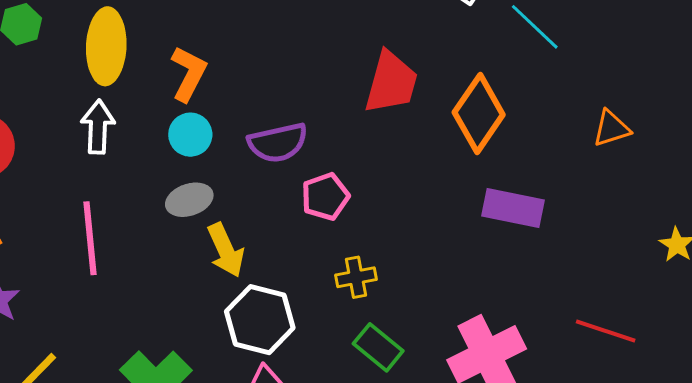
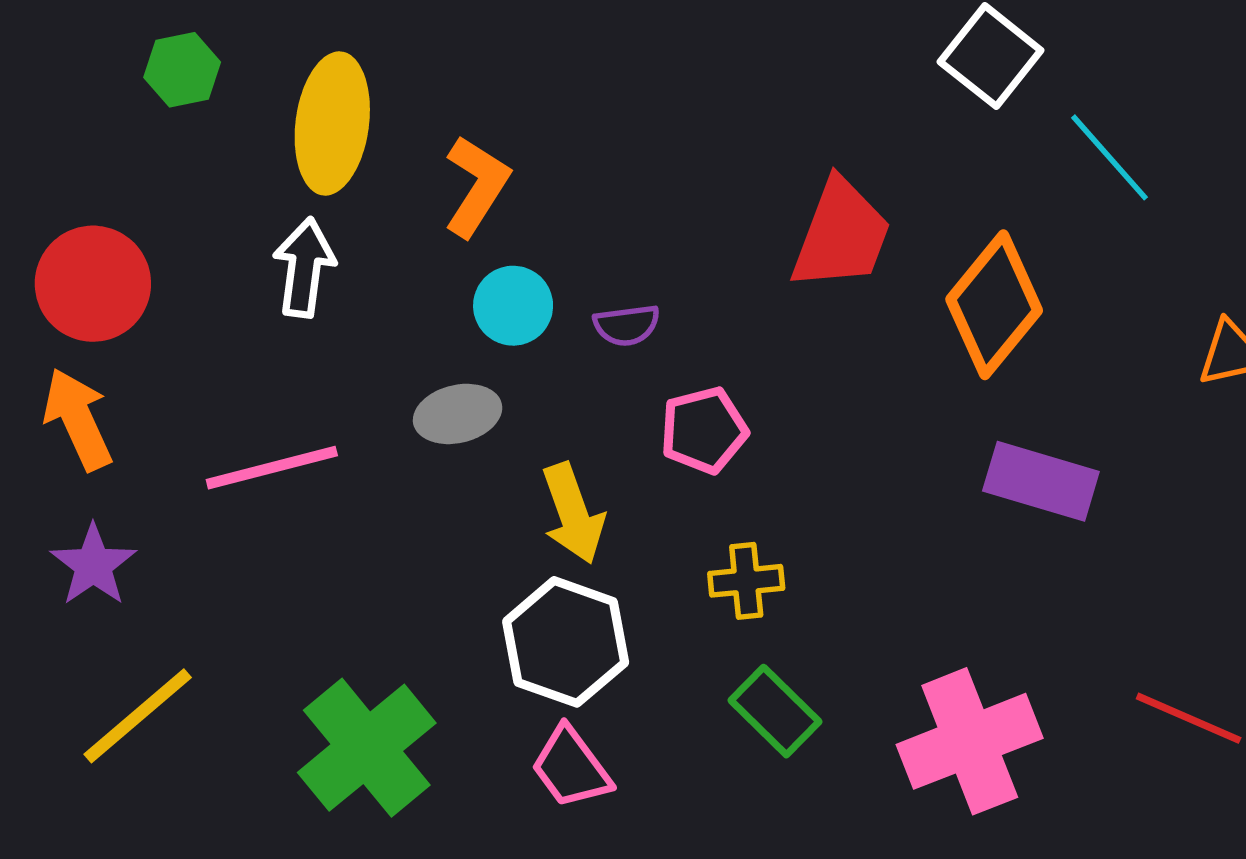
cyan circle: (190, 135) -> (513, 306), moved
purple semicircle: (278, 143) -> (627, 325), size x0.6
pink line: (90, 238) -> (272, 468), turned 76
yellow arrow: (226, 250) -> (573, 513), moved

